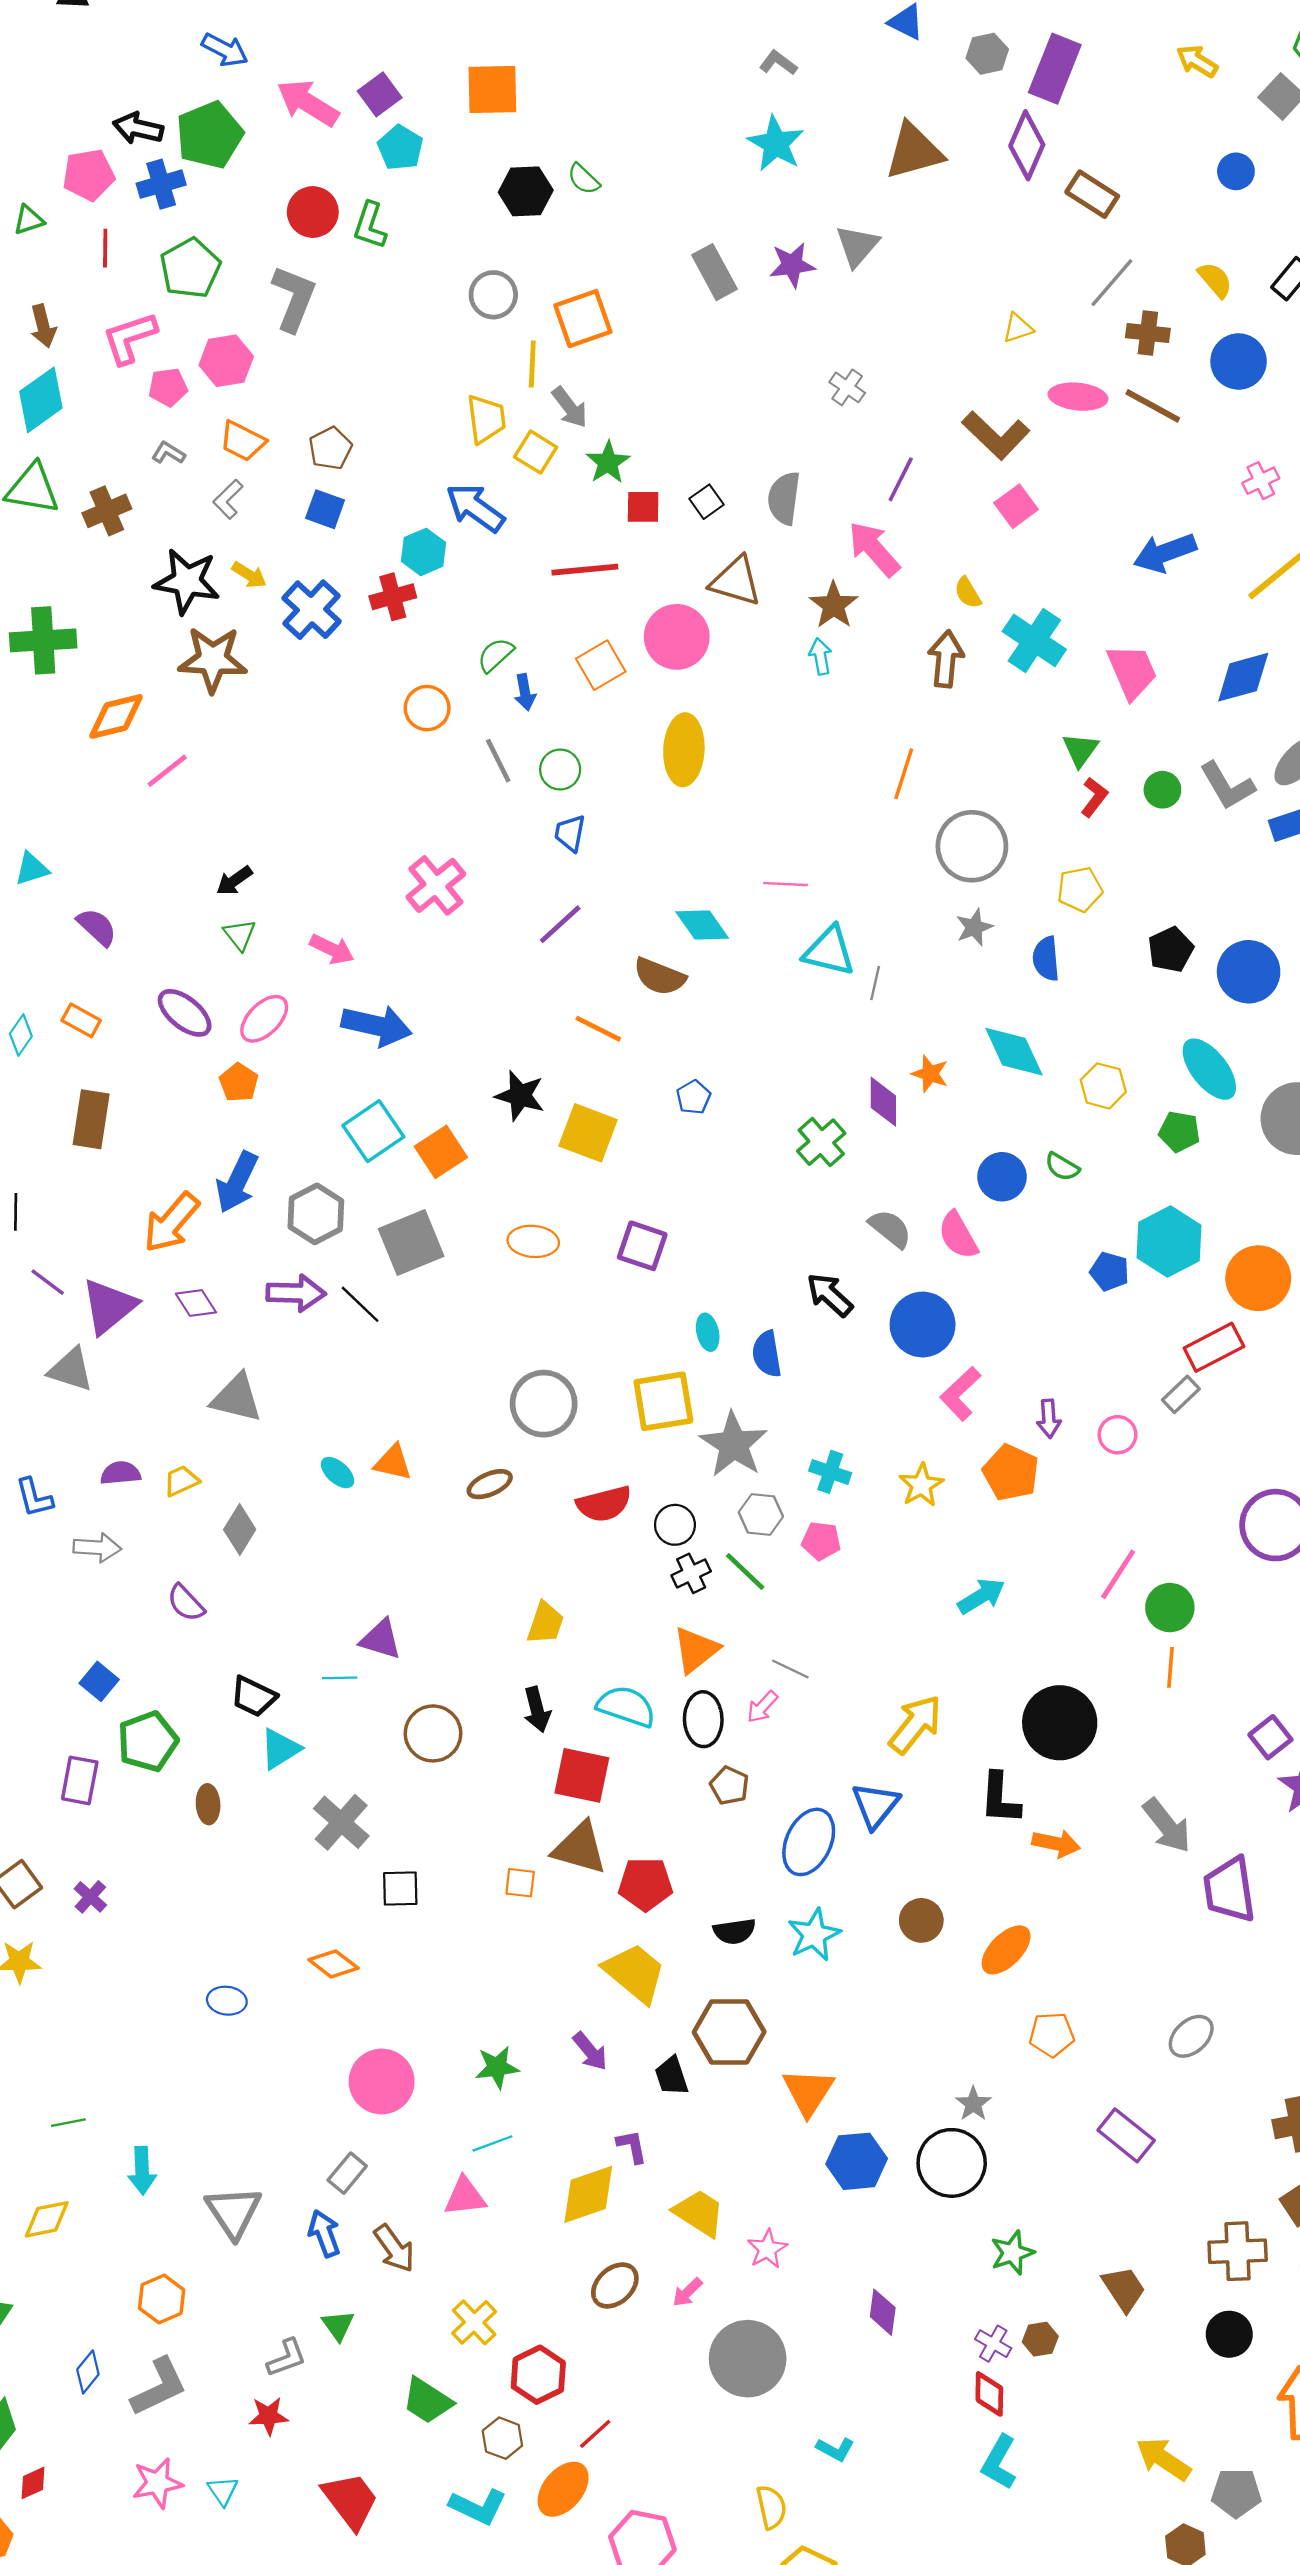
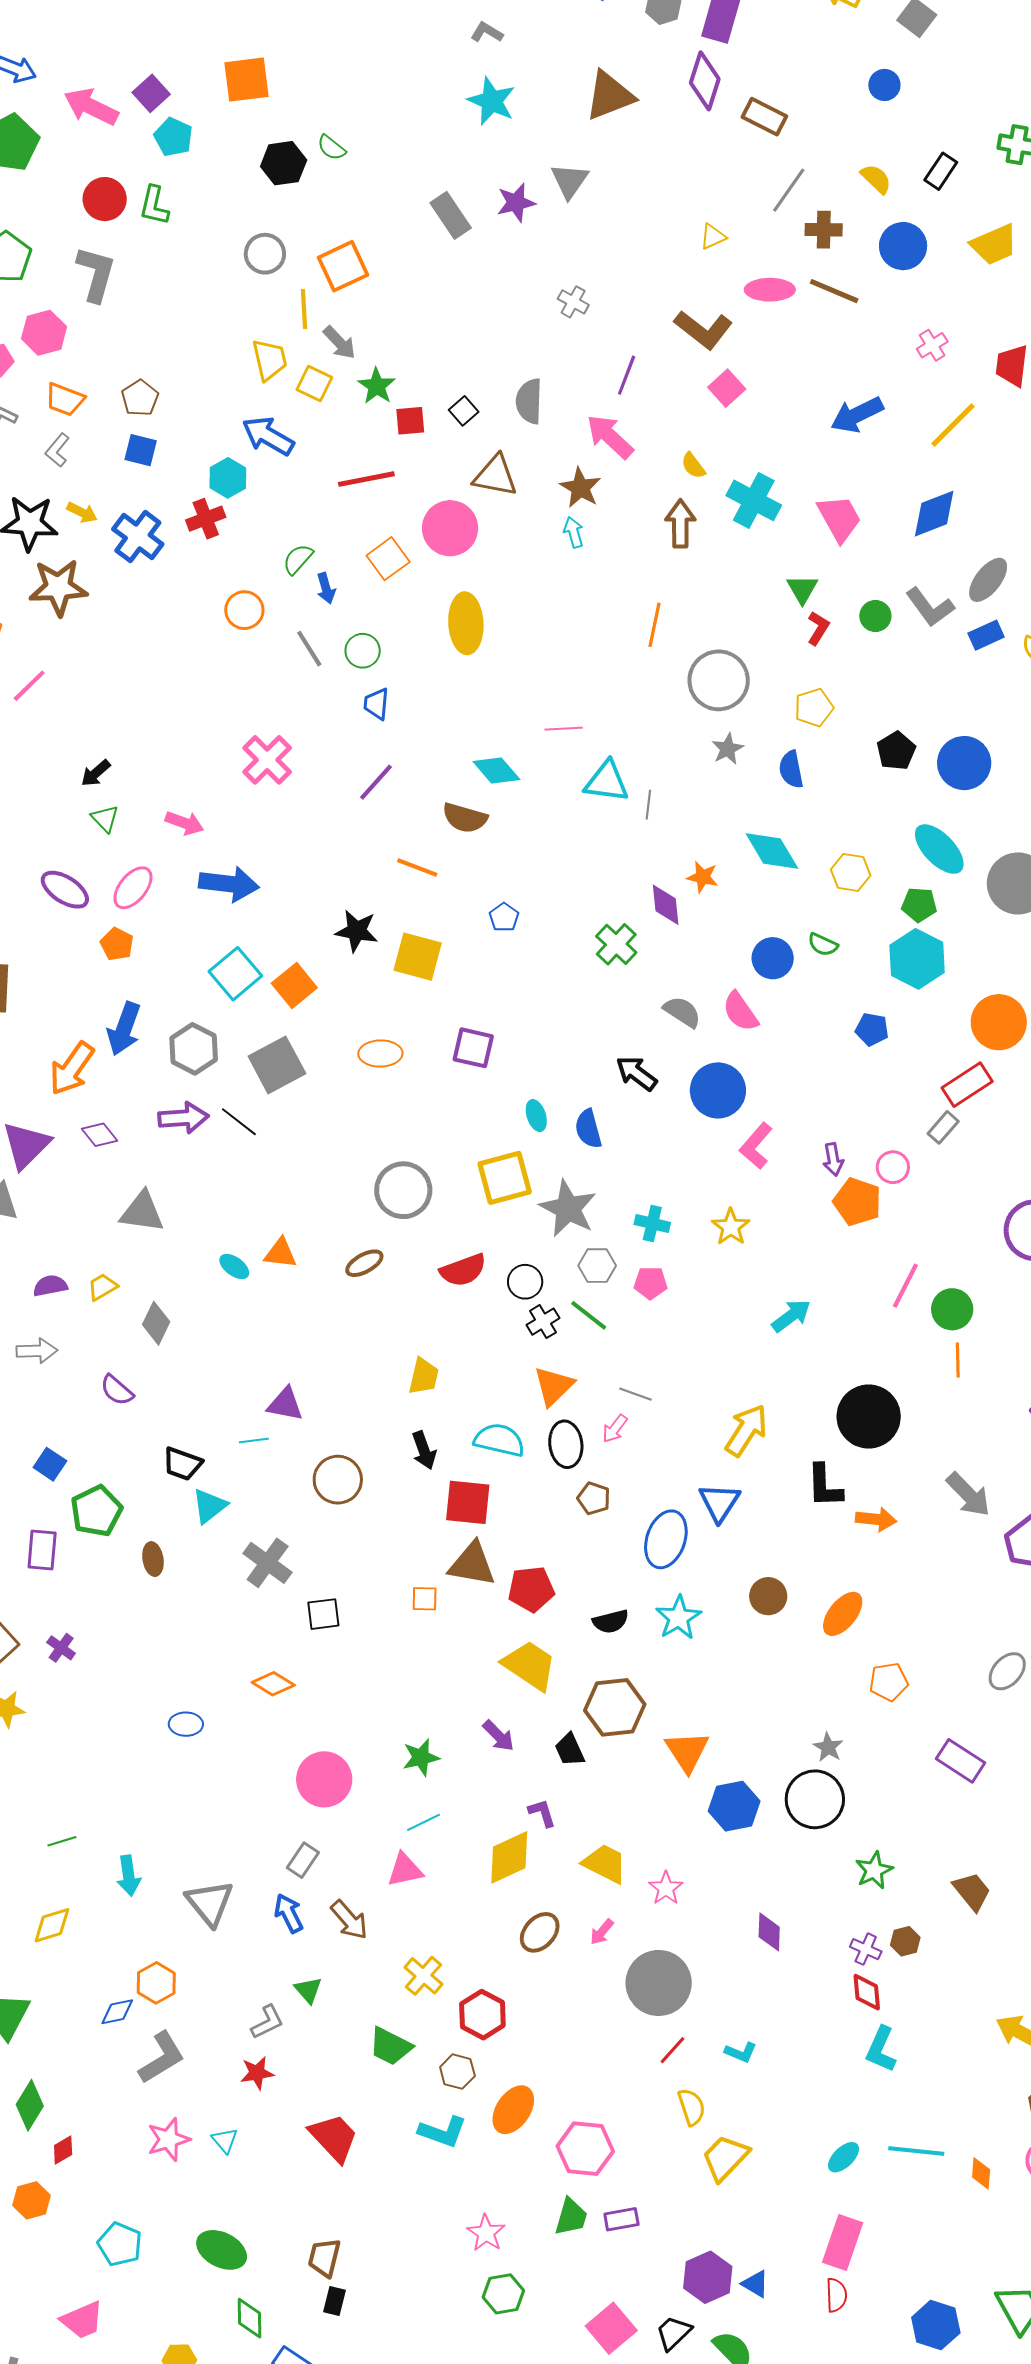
cyan hexagon: (1169, 1242) -> (917, 959), moved
orange pentagon: (1011, 1473) -> (857, 1202), moved
blue diamond: (88, 2372) -> (117, 2012), moved, turned 45
red line: (595, 2434) -> (672, 2050), moved

